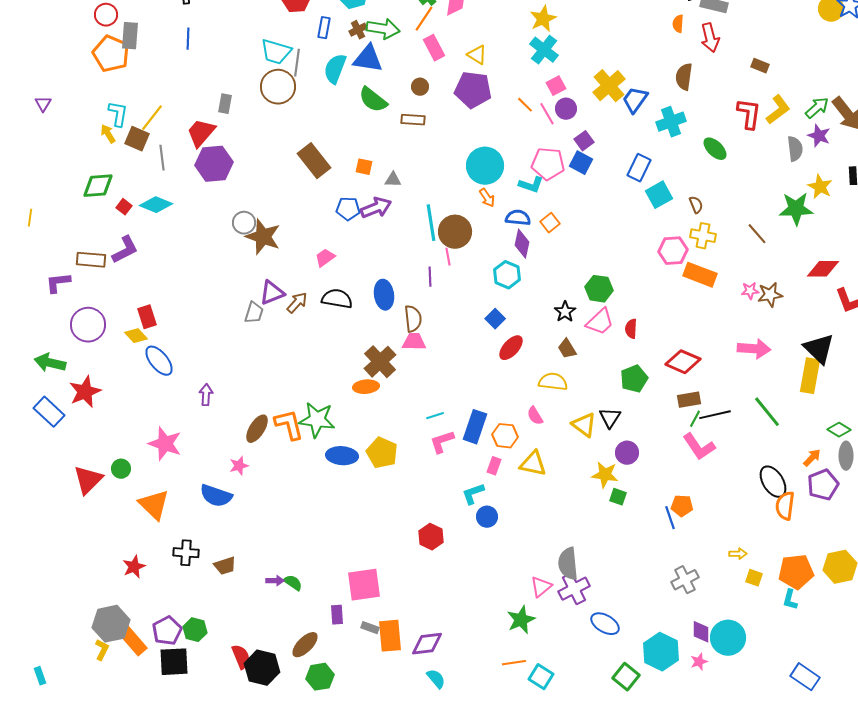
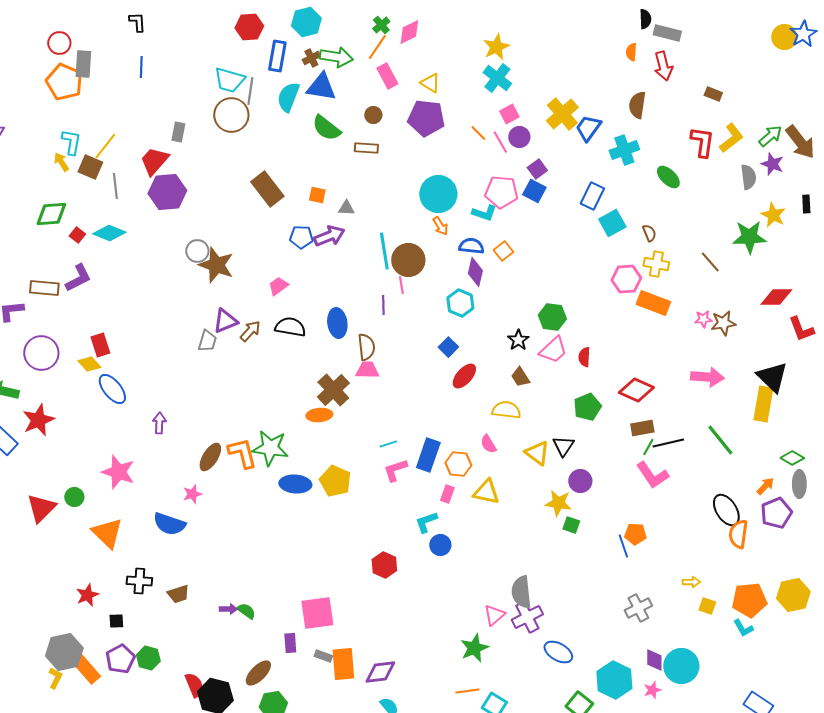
blue rectangle: (324, 28) -> (277, 56), size x1.4
cyan L-shape: (790, 600) -> (743, 628), turned -45
black square: (174, 662) -> (116, 621), moved, size x0.5

